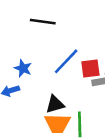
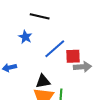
blue star: (23, 68) -> (25, 37), moved

